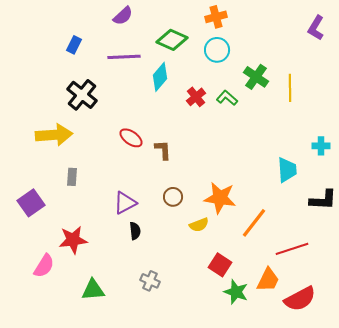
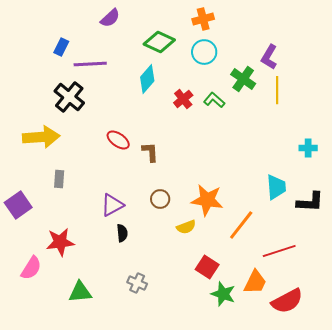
purple L-shape: (316, 28) -> (269, 57), moved
purple line: (124, 57) -> (90, 64), moved
cyan trapezoid: (287, 170) -> (276, 187), moved

